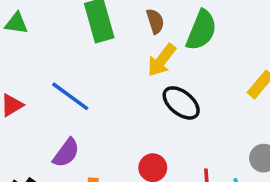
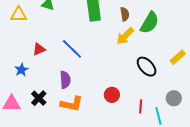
black ellipse: (181, 103) -> (147, 67), moved
purple semicircle: (66, 153) -> (65, 80), turned -48

